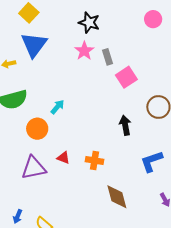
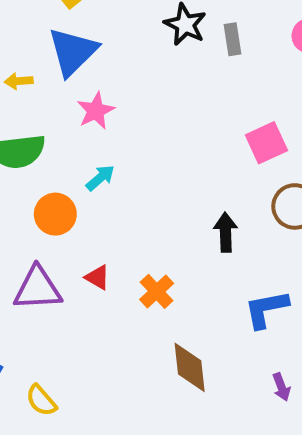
pink star: (84, 51) -> (96, 111), moved
gray rectangle: (108, 57) -> (232, 39), moved
pink square: (126, 77) -> (266, 143), moved
orange cross: (94, 160) -> (157, 291), turned 30

